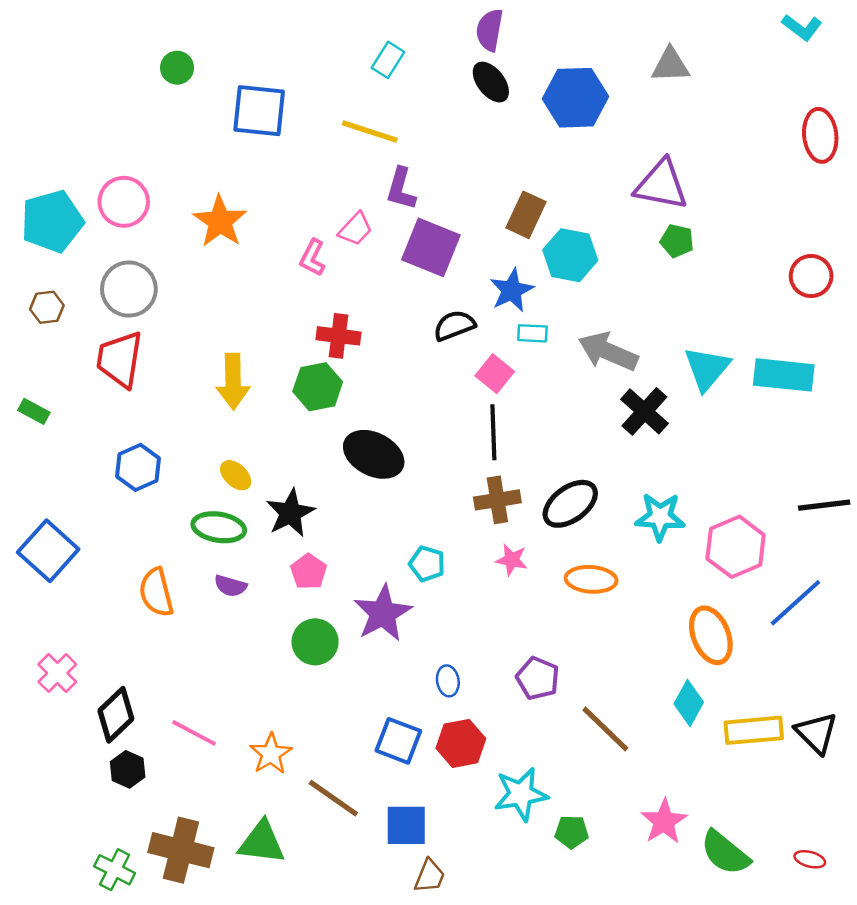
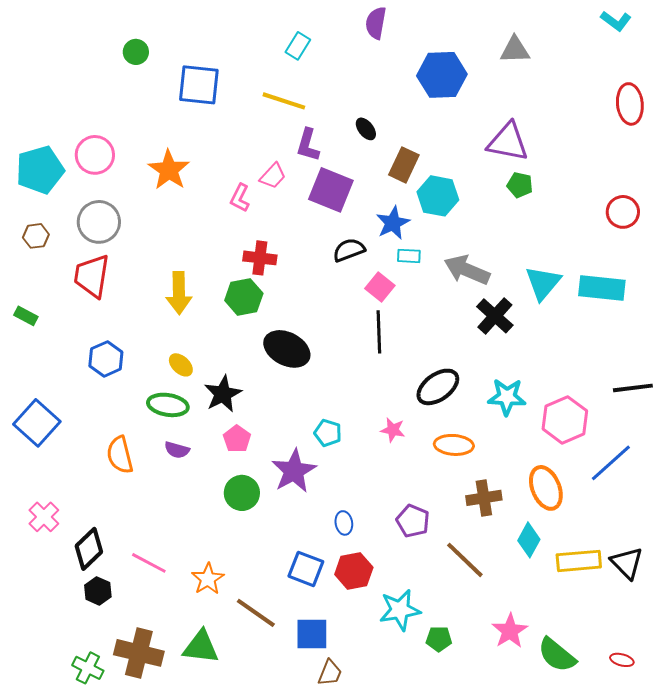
black ellipse: (491, 82) -> (366, 129), moved, size x0.7
brown cross: (497, 500) -> (484, 498), moved

